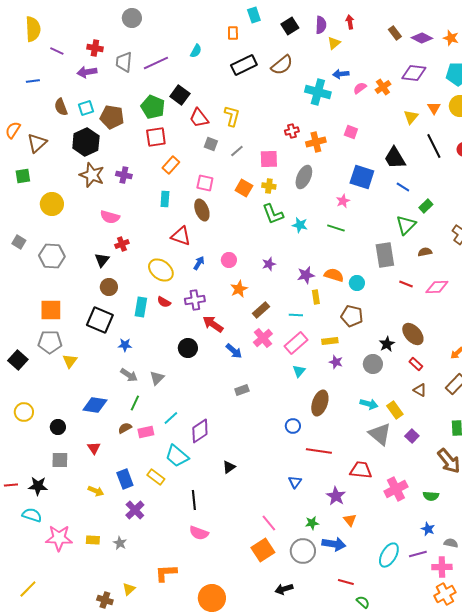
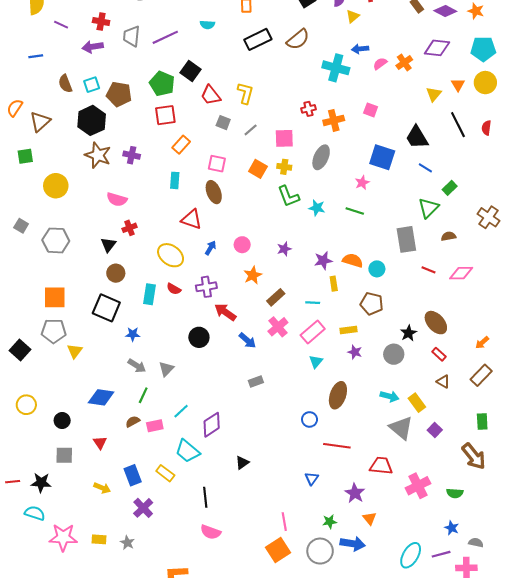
cyan semicircle: (196, 51) -> (207, 25), turned 64
pink line: (269, 523) -> (284, 522), turned 30

